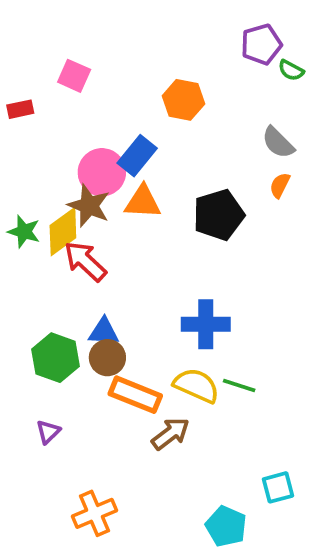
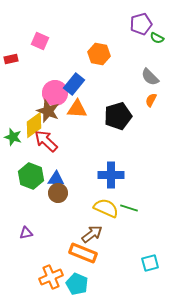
green star: (24, 232) -> (13, 137), moved
green hexagon: (56, 358) -> (31, 176), moved
orange rectangle: (135, 395) -> (83, 253), moved
purple triangle: (48, 432) -> (26, 233), turned 32
cyan pentagon: (226, 526) -> (77, 284), moved

